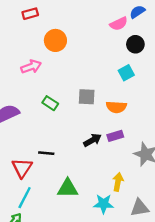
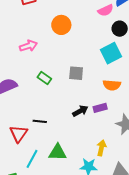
orange circle: (55, 40) -> (61, 25), moved
cyan square: (126, 73) -> (111, 53), size x1.5
orange semicircle: (116, 107) -> (112, 85), moved
cyan line: (25, 198) -> (32, 159), moved

